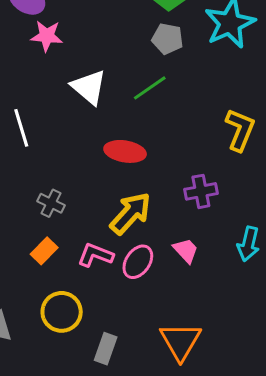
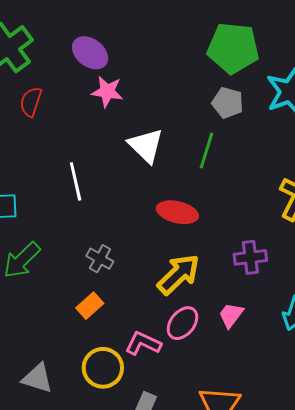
green line: (150, 88) -> (206, 151), turned -42
pink trapezoid: (186, 250) -> (231, 315), turned -104
pink L-shape: (95, 255) -> (143, 343), moved

